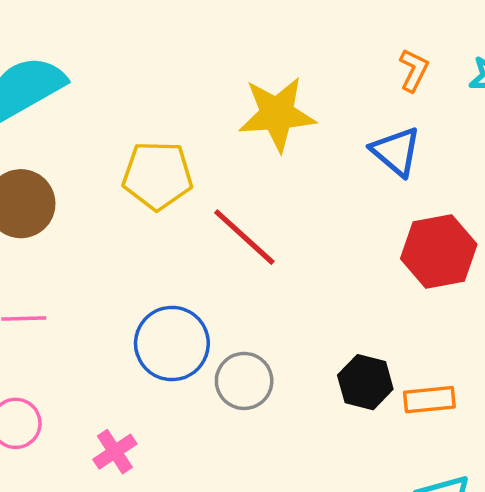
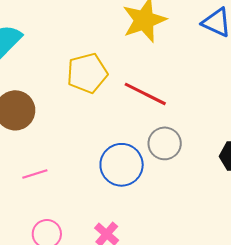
gray circle: (244, 381) -> (165, 143), moved

